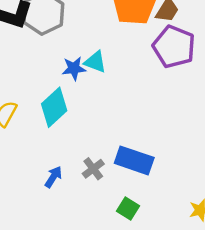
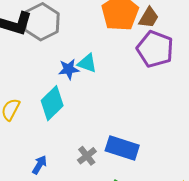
blue arrow: (53, 177) -> (40, 165), moved

